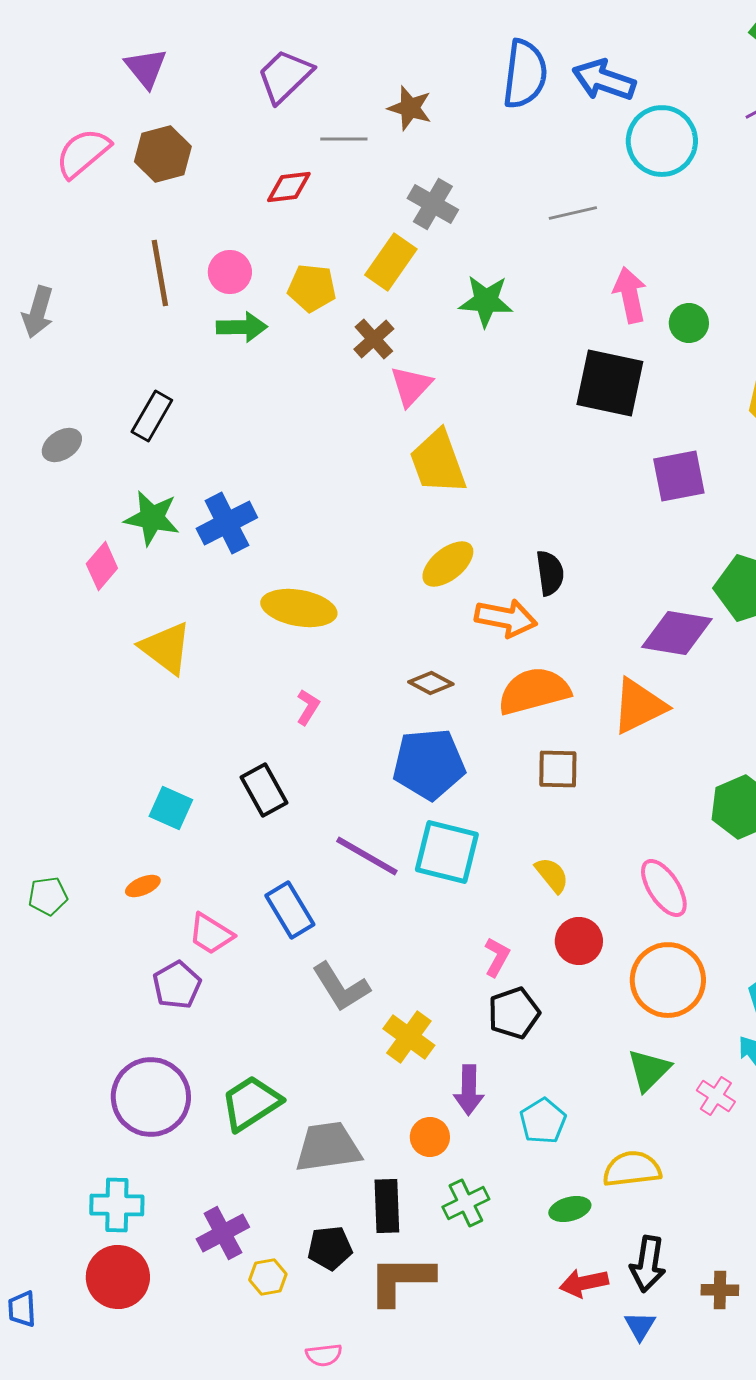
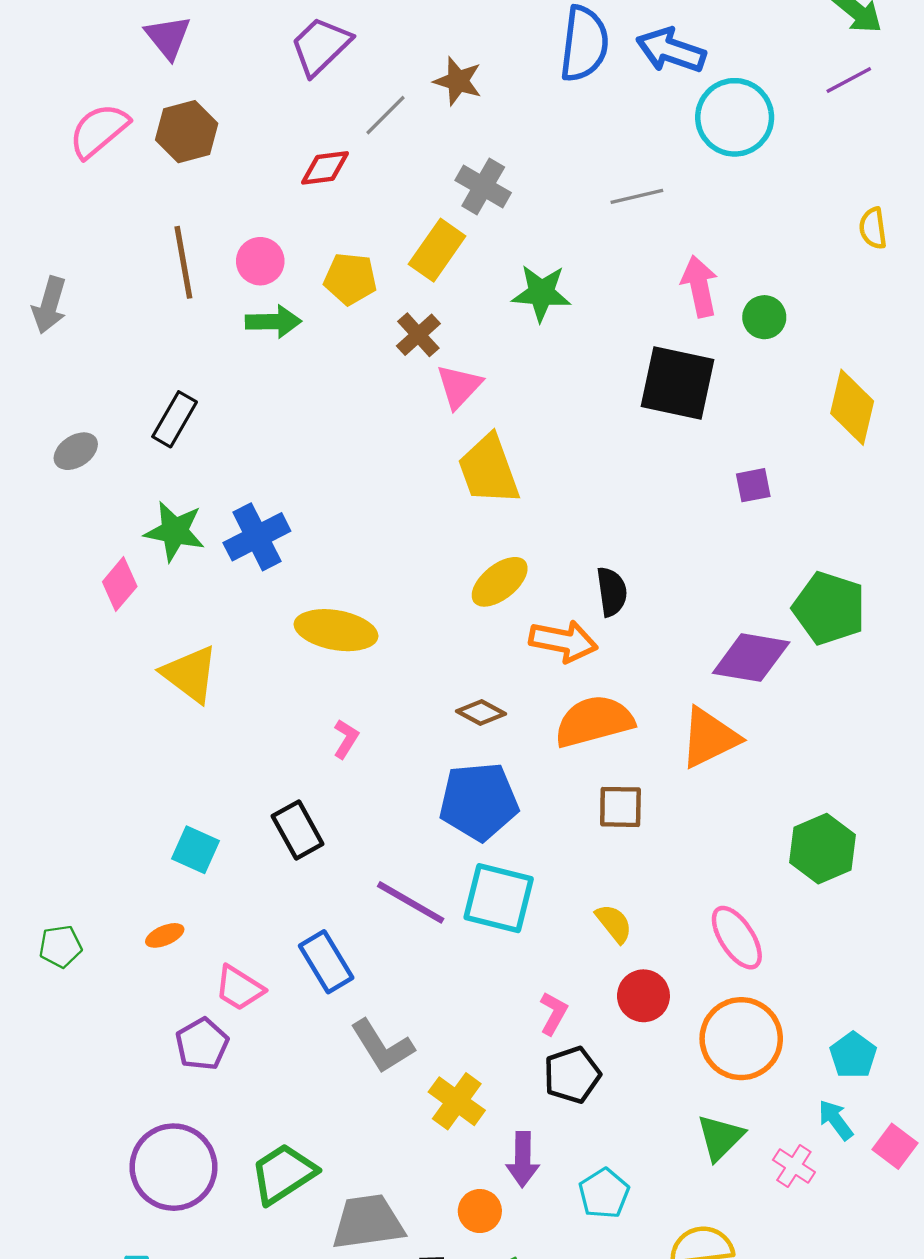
gray line: (344, 139) -> (385, 115), turned -45
purple square: (679, 476) -> (753, 485), size x0.6

